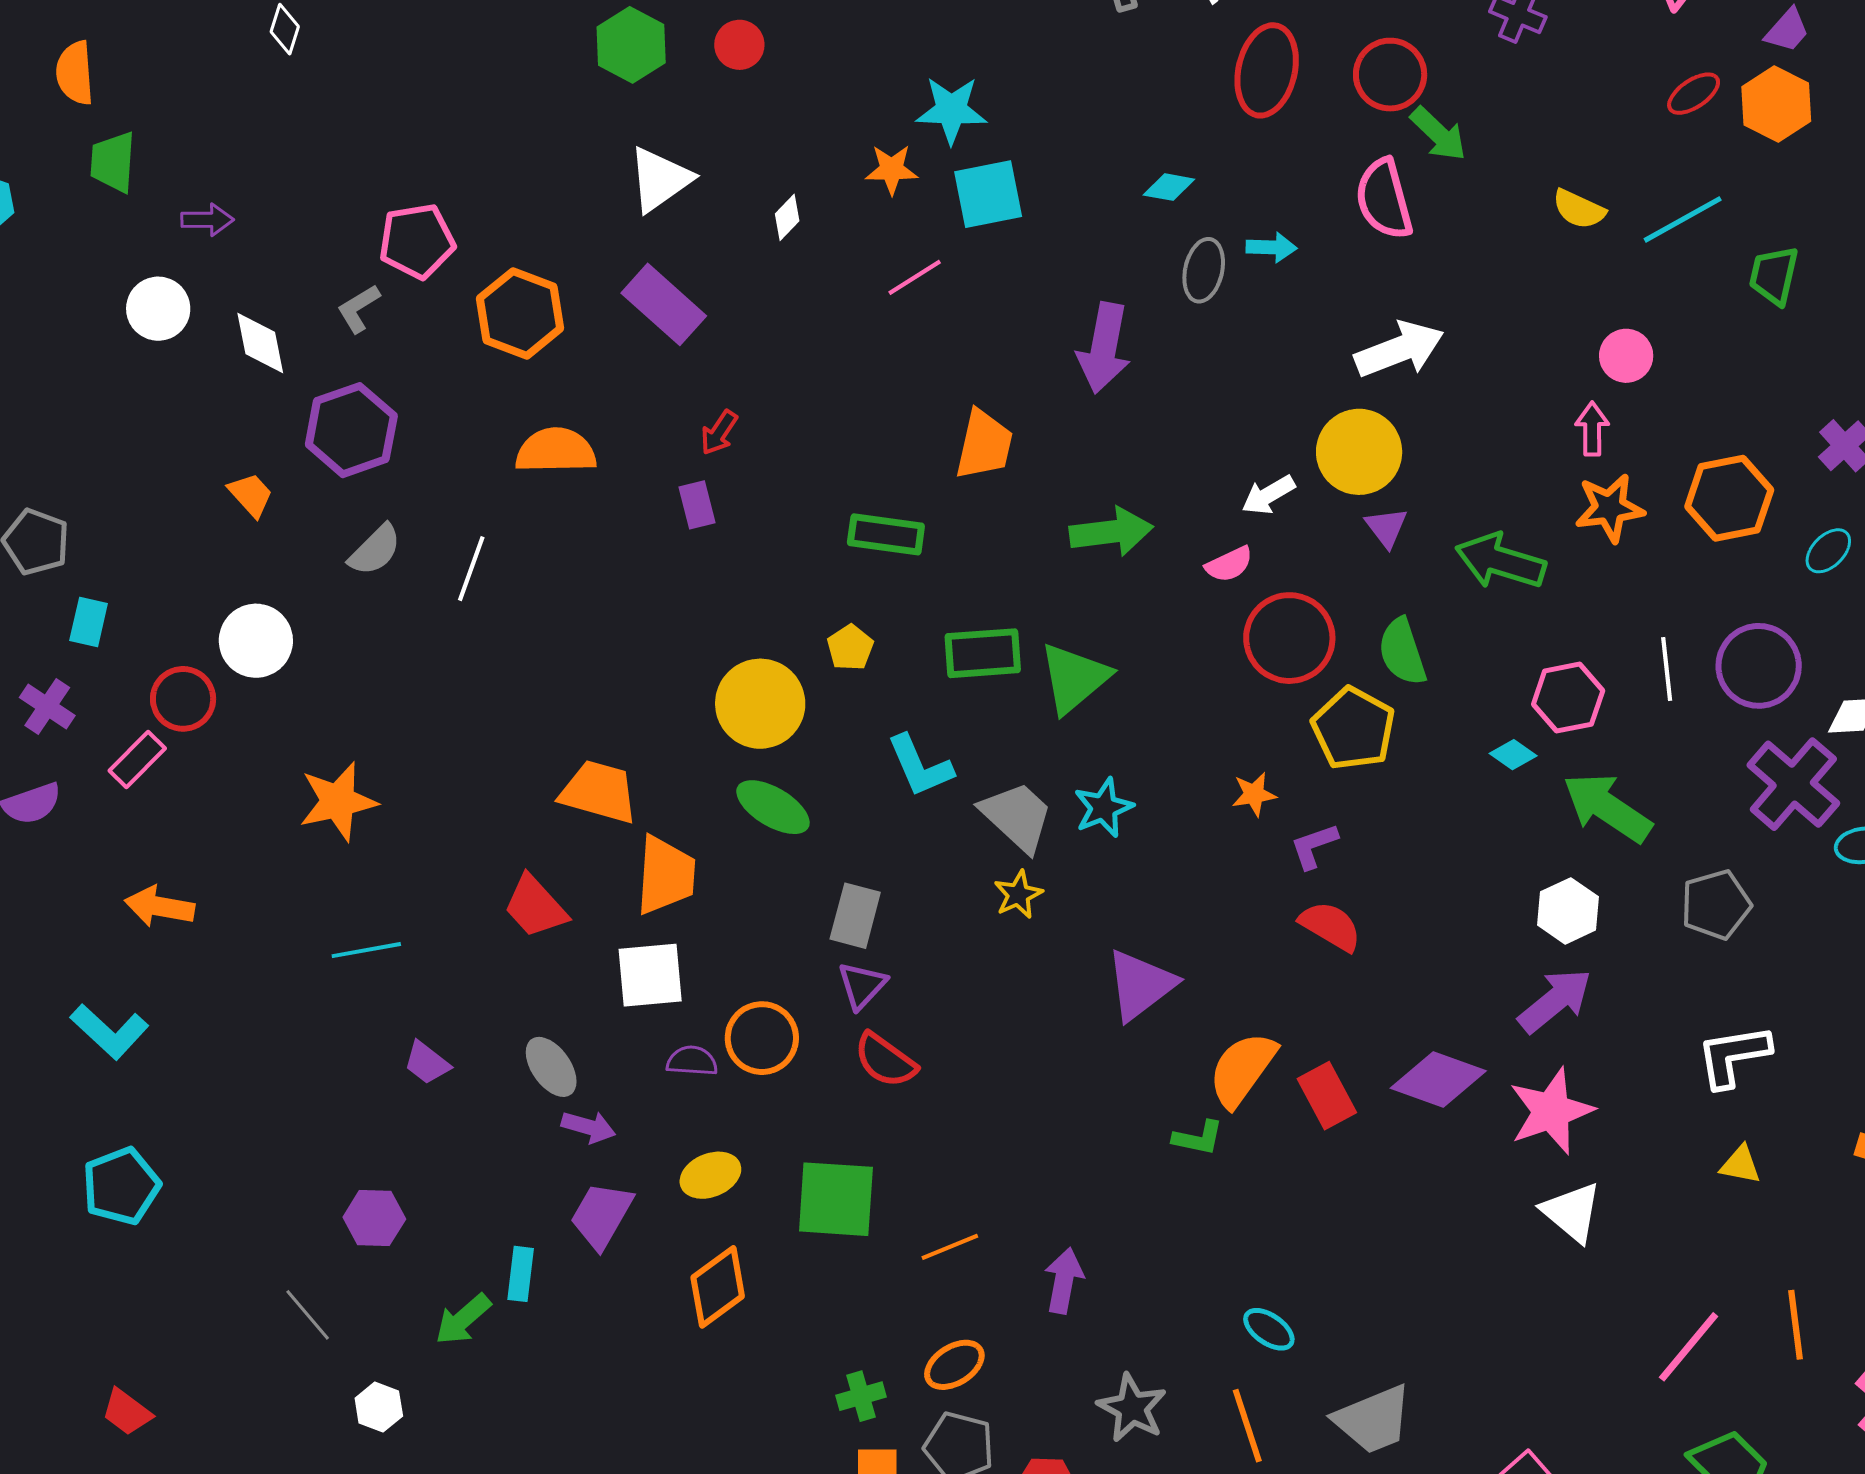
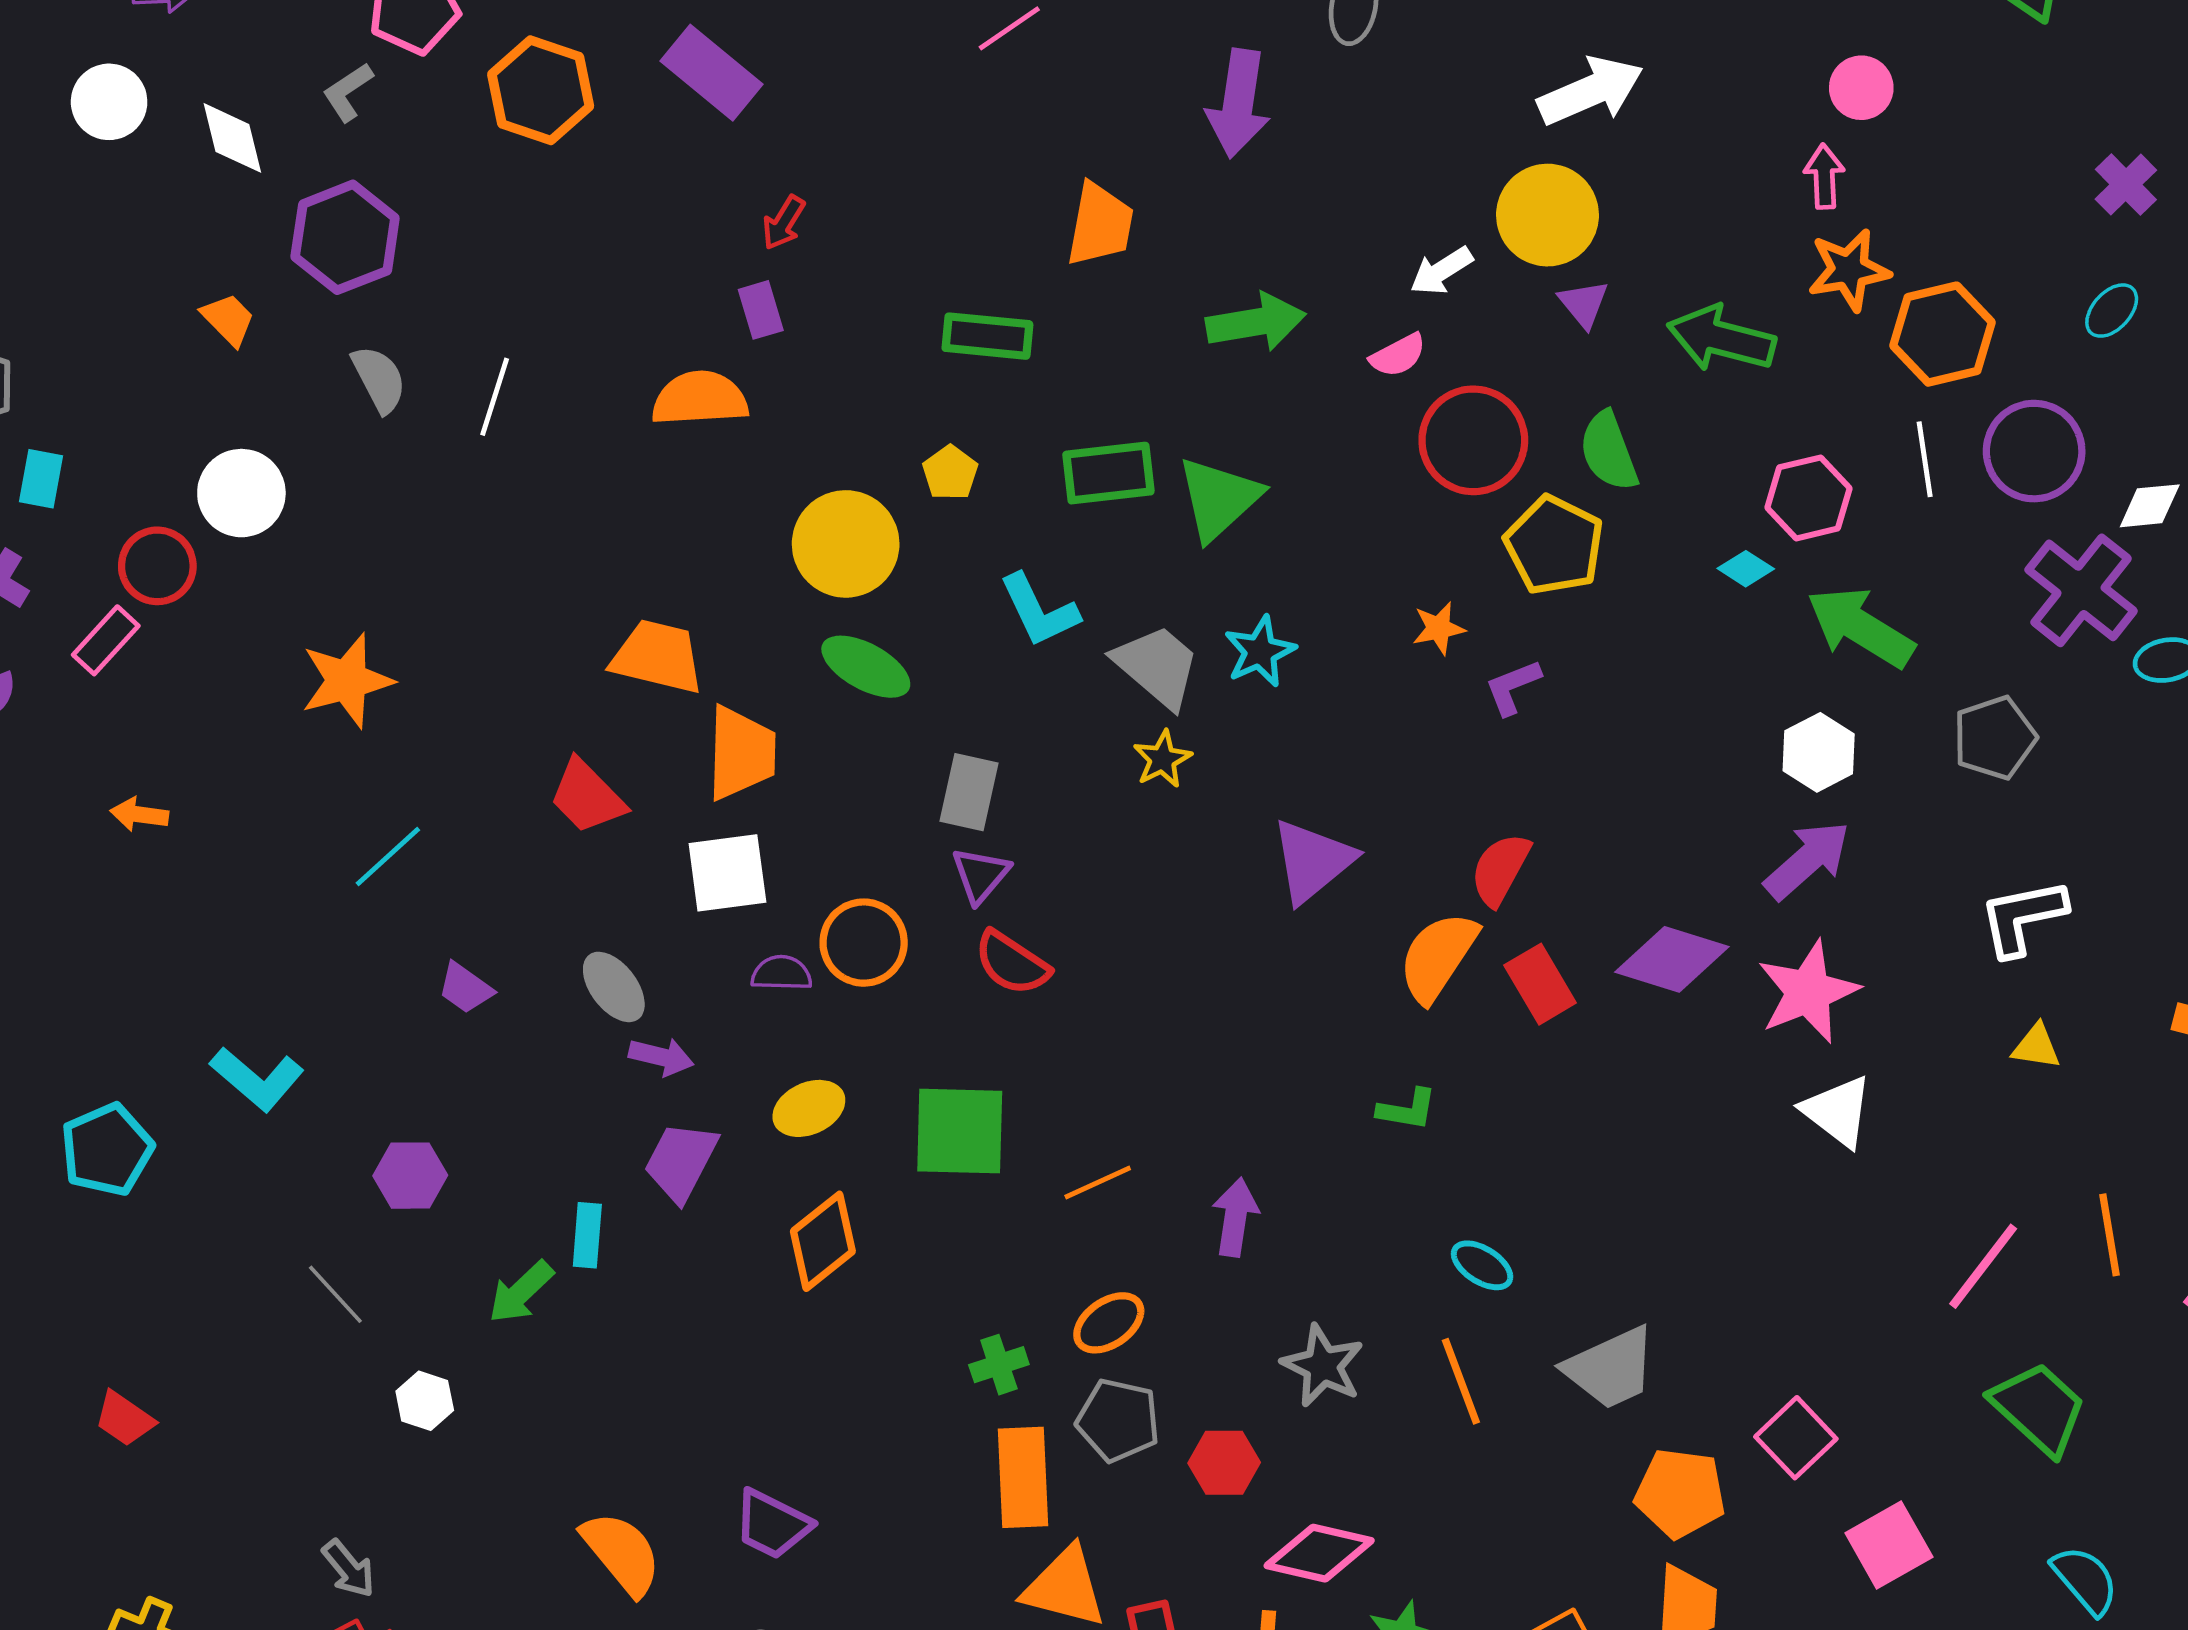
orange semicircle: (556, 451) -> (700, 399), moved
orange hexagon: (1729, 498) -> (1943, 334), moved
gray semicircle: (375, 550) -> (379, 379), turned -70
orange arrow: (160, 907) -> (139, 815), size x0.7
red semicircle: (1330, 926) -> (1500, 869), moved, turned -90
cyan line: (366, 950) -> (388, 856), turned -30
cyan L-shape: (109, 1032) -> (257, 1079), moved
green L-shape: (1198, 1138) -> (1407, 1110), moved

